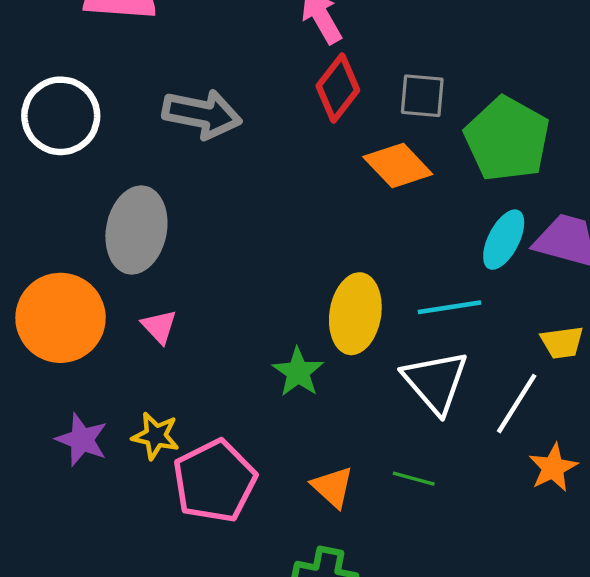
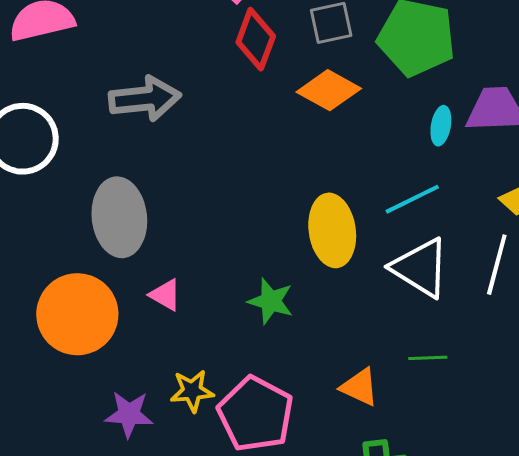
cyan ellipse: (504, 240) -> (441, 126), size x0.7
green star: (298, 372) -> (271, 301), moved

